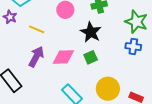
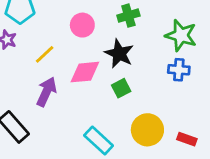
yellow line: (37, 29) -> (45, 54), turned -63
pink diamond: (63, 57) -> (85, 72), moved

